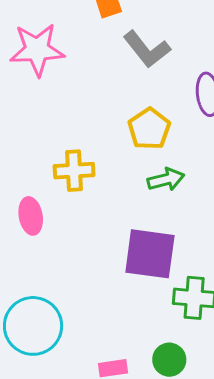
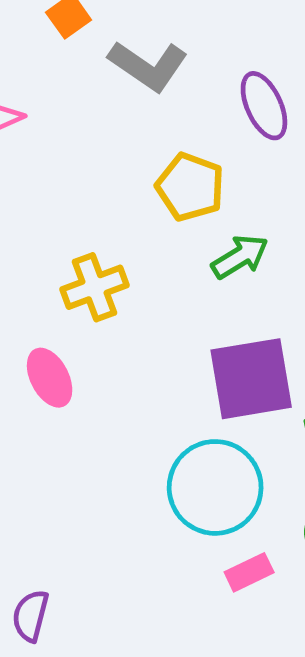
cyan circle: (33, 326) -> (215, 487), moved

